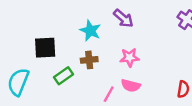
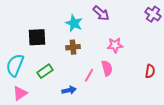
pink star: (129, 57) -> (115, 45), moved
green rectangle: (63, 76) -> (45, 71), moved
pink semicircle: (131, 86) -> (107, 68), turned -119

